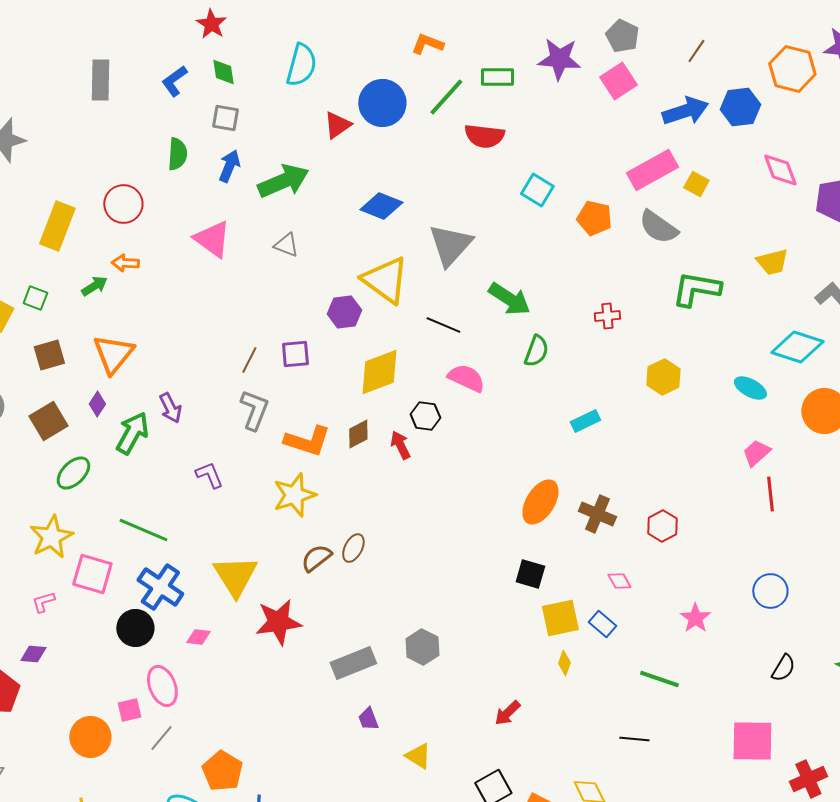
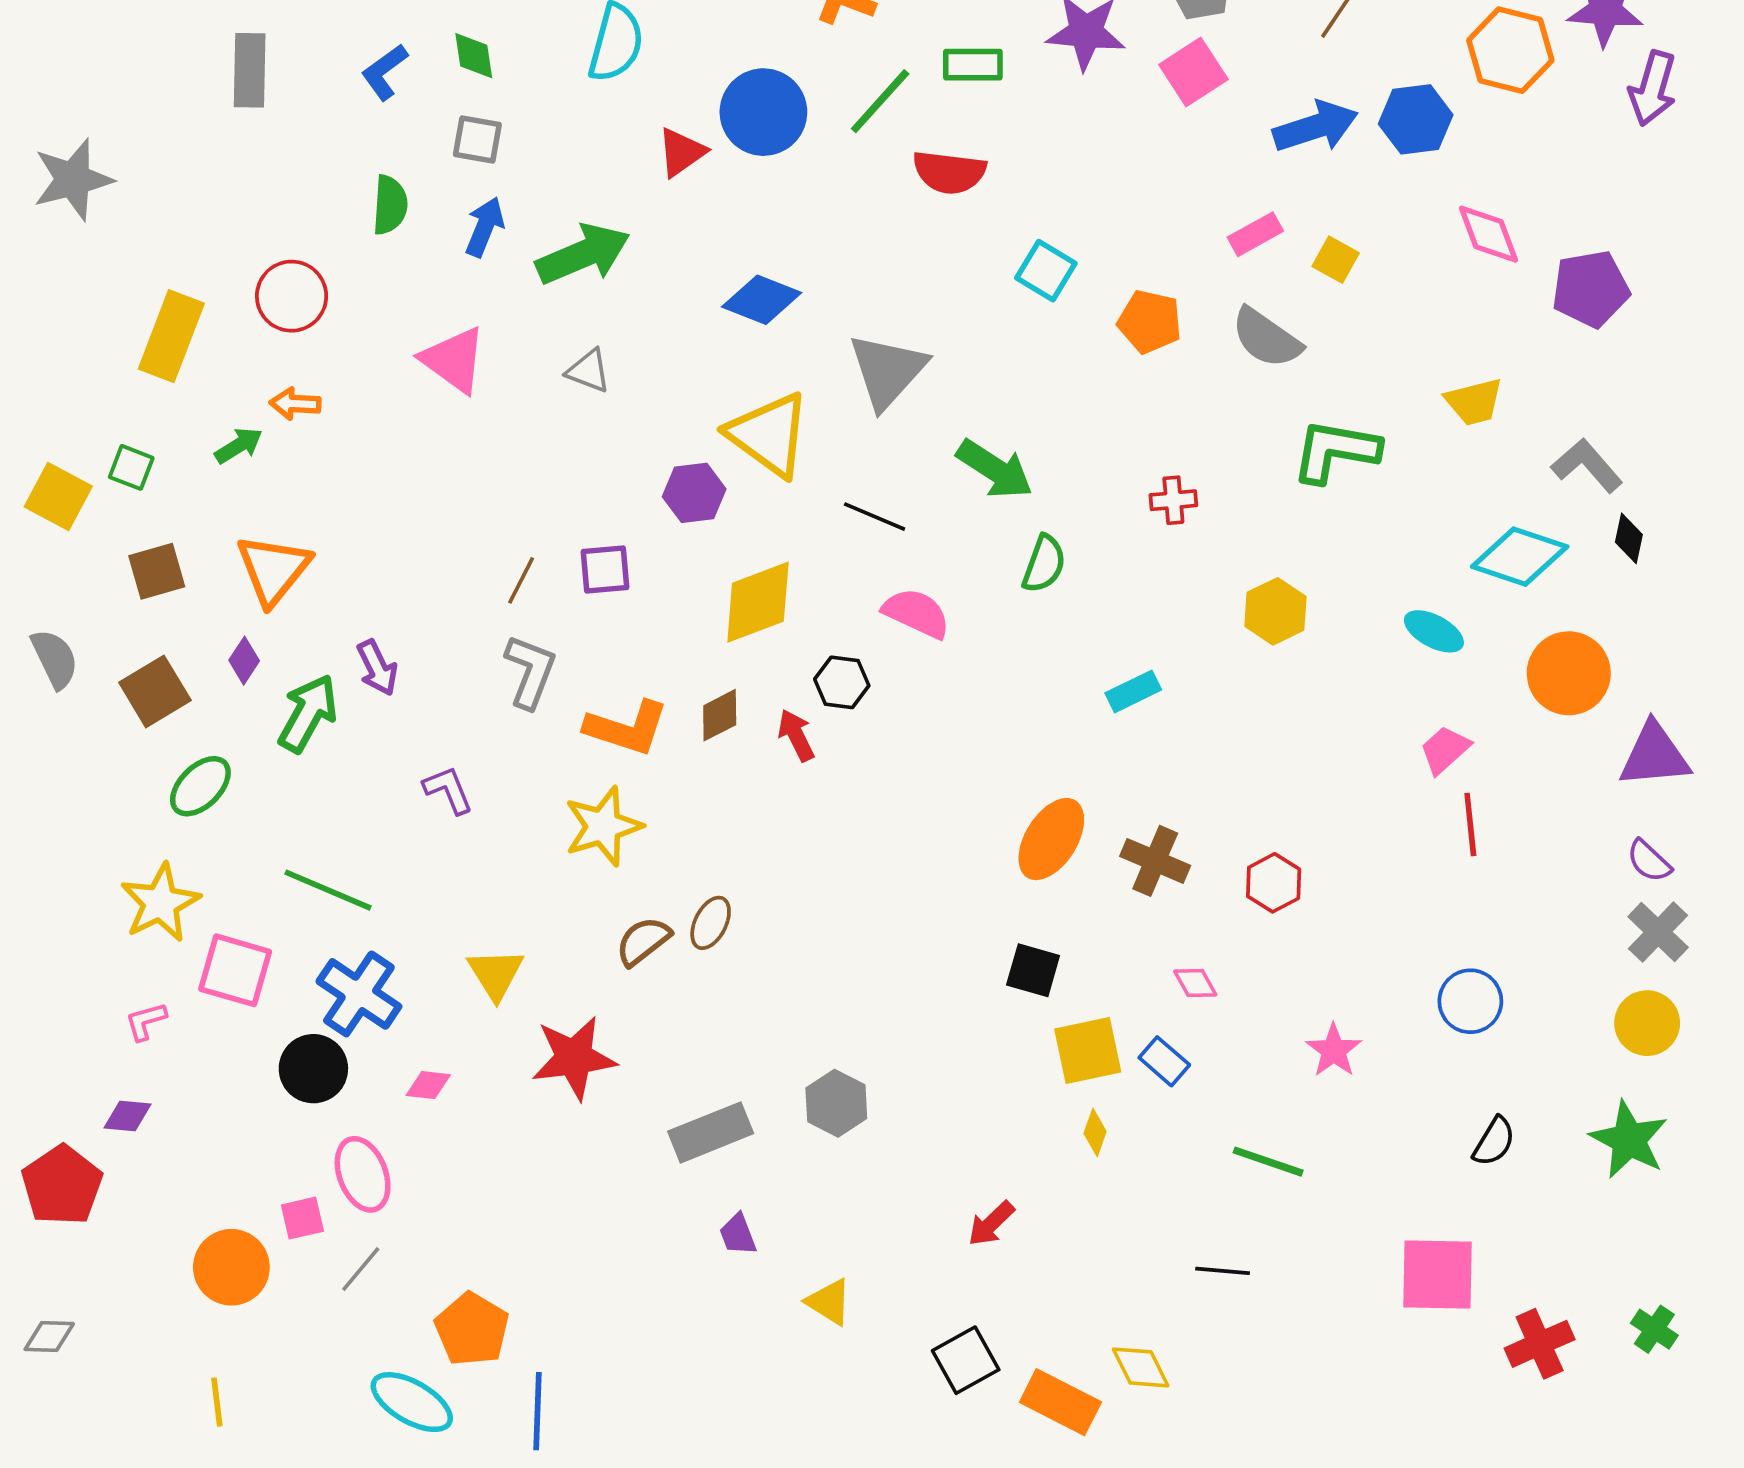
pink rectangle: (652, 170) -> (1255, 234), size x0.6
yellow triangle: (235, 576) -> (496, 974), size x0.7

